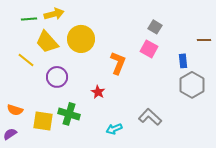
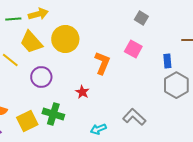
gray square: (155, 27) -> (141, 18), moved
yellow square: (43, 121) -> (27, 121), turned -35

